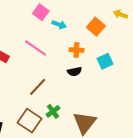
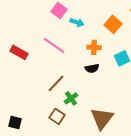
green cross: (53, 111) -> (71, 98), moved
brown square: (29, 121) -> (57, 116), moved, size x0.7

